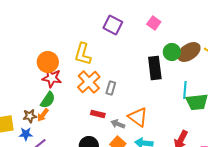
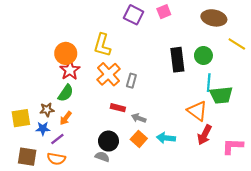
pink square: (154, 23) -> (164, 12), moved, turned 32
green circle: (172, 52) -> (203, 55), moved
brown ellipse: (189, 52) -> (214, 18), moved, turned 45
red star: (52, 78) -> (70, 70), turned 30
orange arrow: (43, 115) -> (66, 118), moved
orange triangle: (138, 117) -> (197, 111), moved

